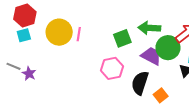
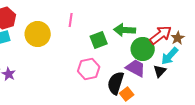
pink line: (79, 34) -> (71, 20), moved
purple trapezoid: (151, 56) -> (136, 68), moved
orange square: (161, 95) -> (127, 94), moved

